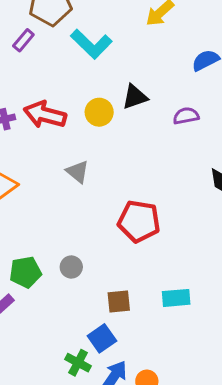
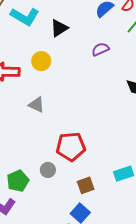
black triangle: (135, 97) -> (59, 28), moved
red pentagon: (139, 221) -> (71, 147), moved

